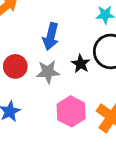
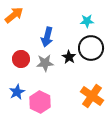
pink hexagon: (71, 111) -> (40, 102), moved

